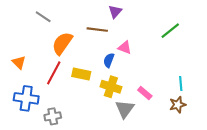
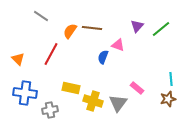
purple triangle: (115, 12) -> (137, 26), moved
orange semicircle: (62, 43) -> (70, 31), moved, size x0.7
red line: (54, 73) -> (51, 54), moved
yellow rectangle: (81, 74) -> (71, 88), moved
yellow cross: (111, 87) -> (93, 101), moved

